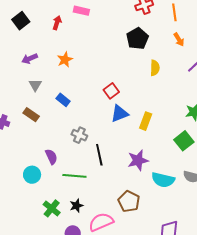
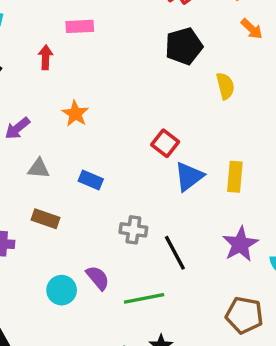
black pentagon: (137, 39) -> (184, 46), turned 30
gray triangle: (35, 85) -> (39, 168), turned -40
cyan circle: (32, 175) -> (62, 290), moved

